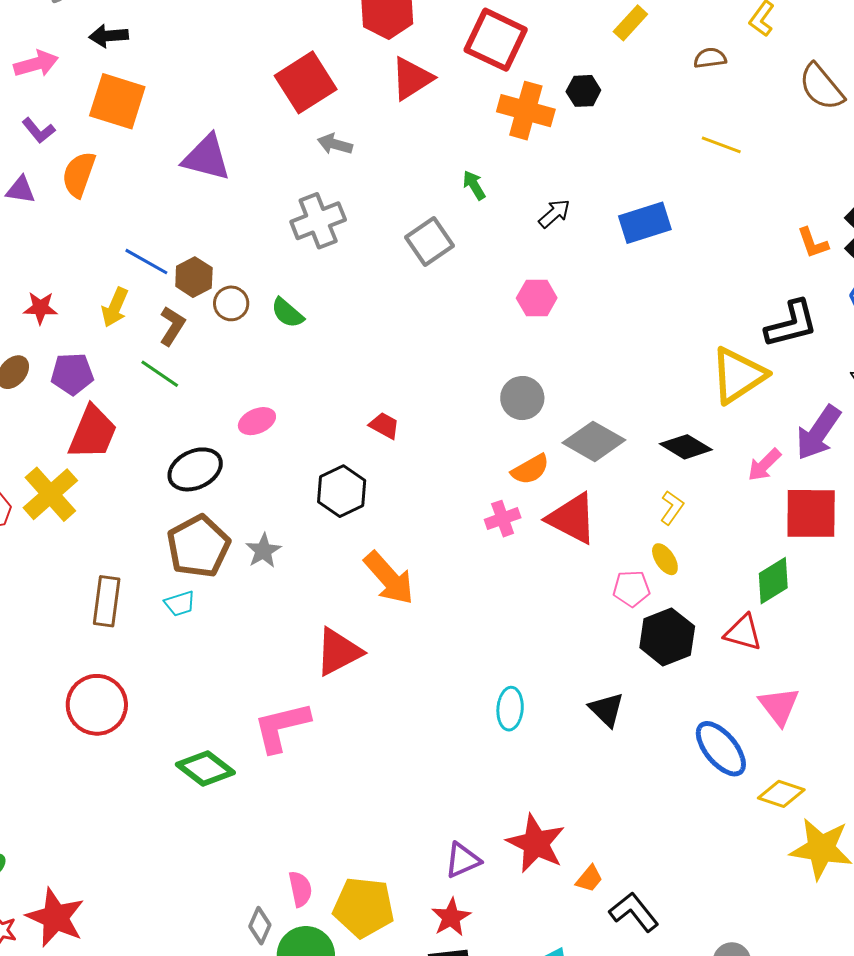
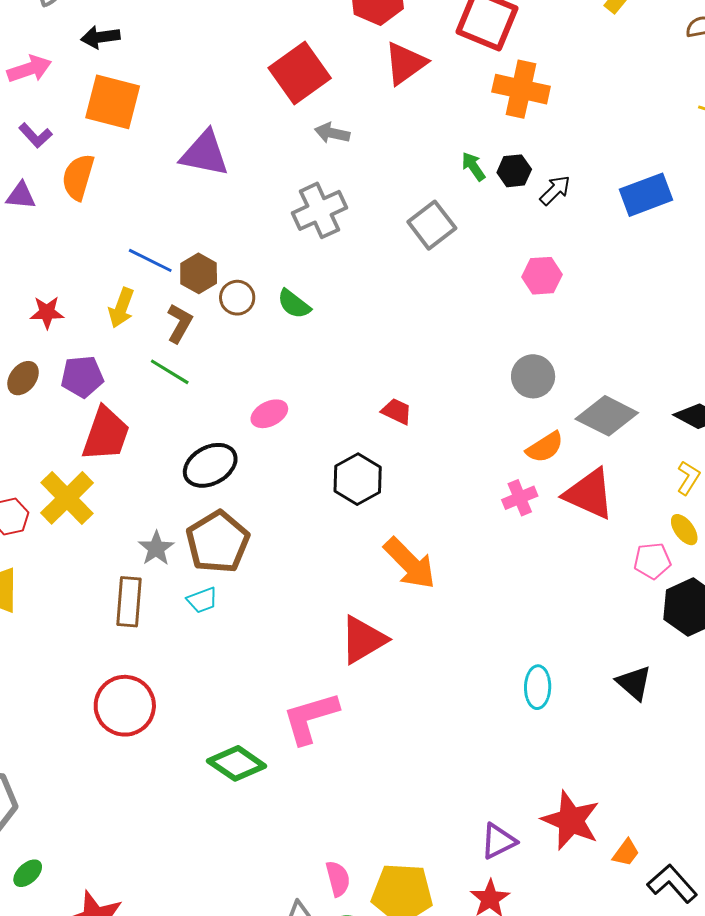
black hexagon: (583, 91) -> (514, 171), moved
gray star: (263, 551) -> (156, 548), moved

